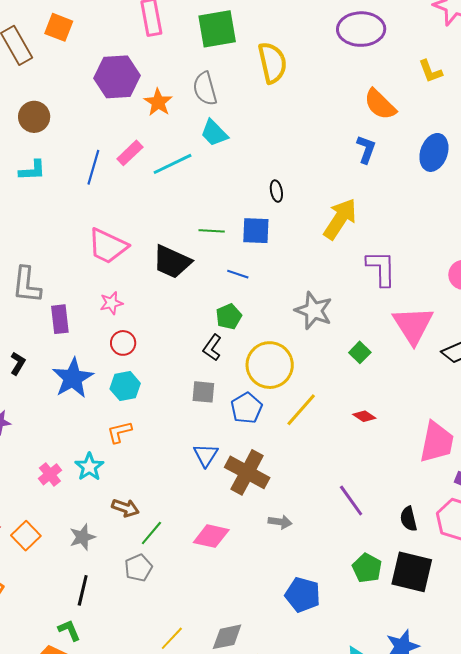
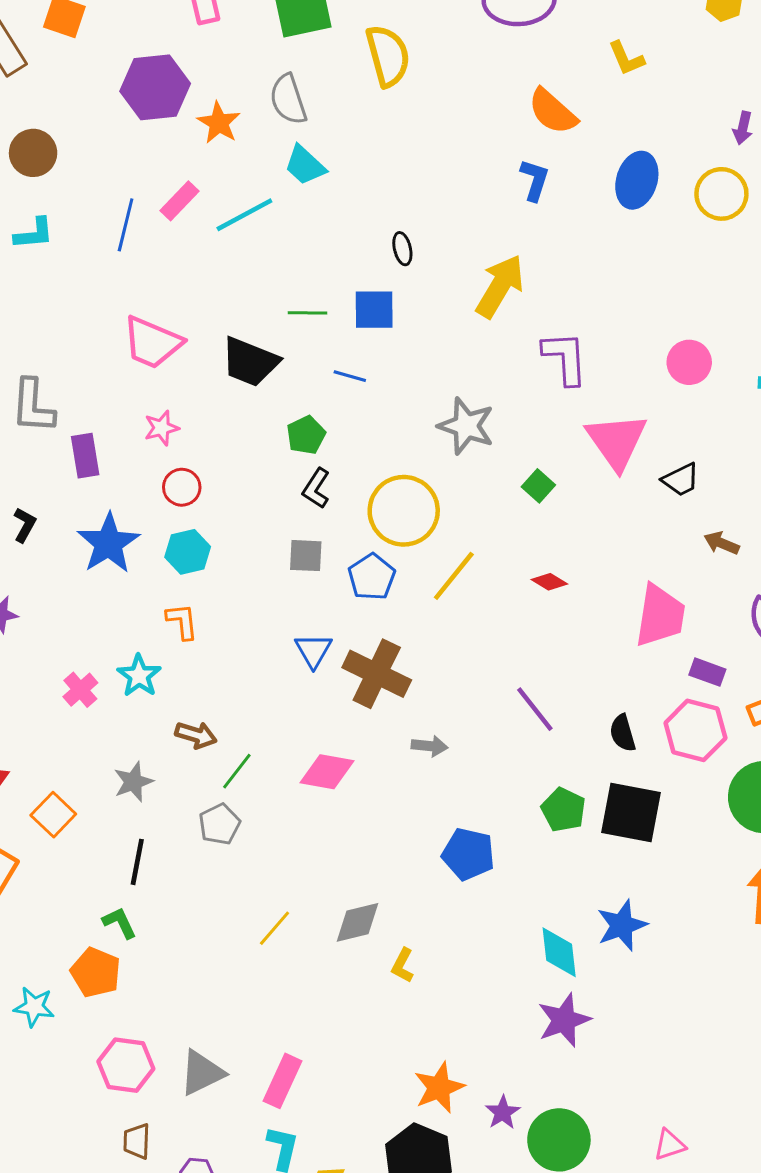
green pentagon: (229, 316) -> (306, 435), moved
orange L-shape: (119, 432) -> (182, 621), turned 100
orange square: (26, 536) -> (53, 815), moved

